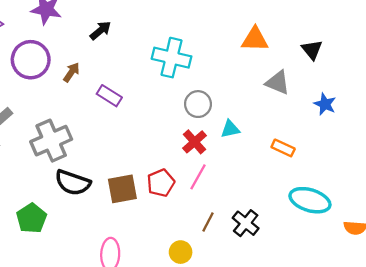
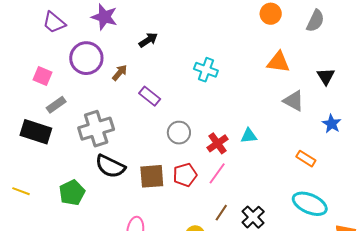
cyan cross: (171, 58) -> (206, 70), size x0.7
gray circle: (198, 104) -> (179, 133), moved
orange rectangle: (283, 148) -> (306, 159), moved

